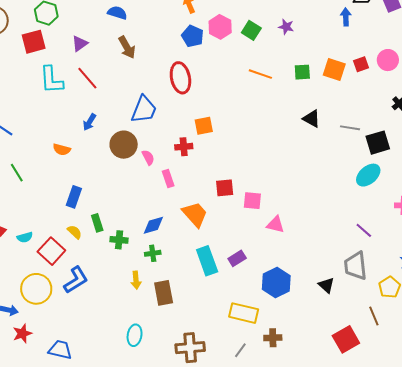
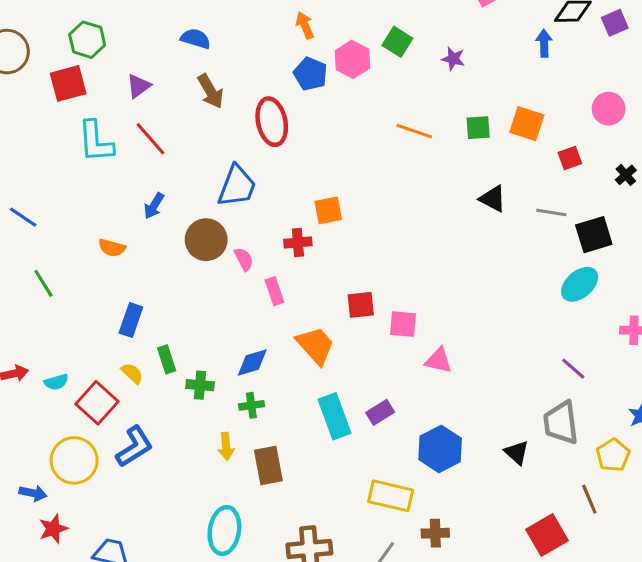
green square: (251, 30) -> (397, 42), moved
red square: (361, 64) -> (570, 158), moved
red ellipse: (180, 78) -> (272, 122), moved
cyan ellipse: (135, 335) -> (224, 530), size x1.4

